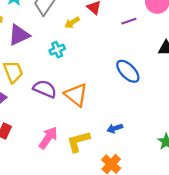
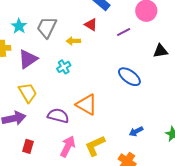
yellow arrow: (72, 23) -> (73, 41), turned 40
purple semicircle: (45, 89) -> (58, 116), moved
blue arrow: (115, 128) -> (136, 131), moved

